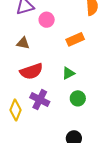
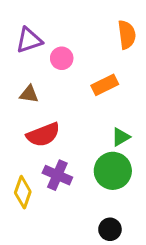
green triangle: (68, 73) -> (121, 137), moved
green circle: (78, 98) -> (113, 171), size x1.6

